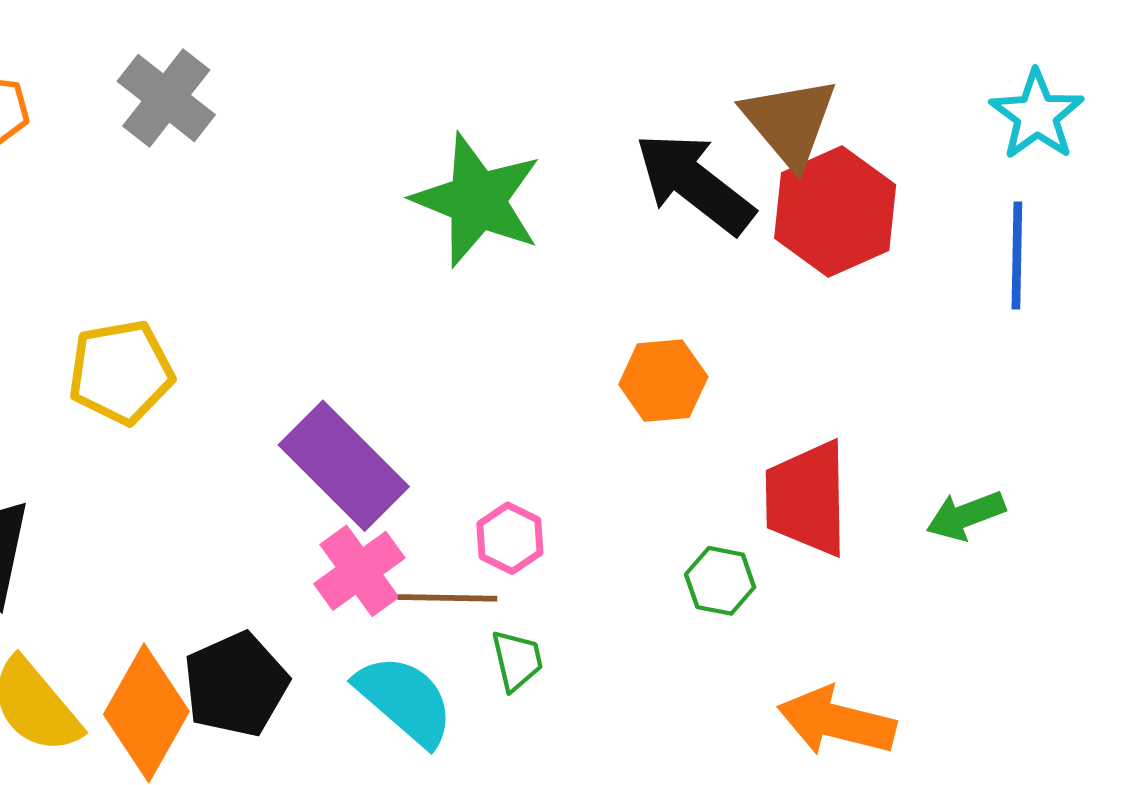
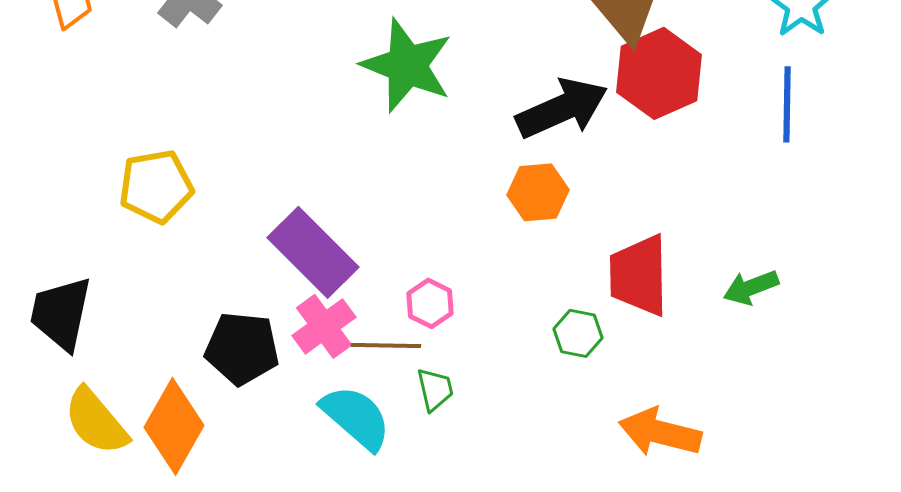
black arrow: (695, 183) -> (562, 108), moved, turned 118
black pentagon: (236, 684) -> (242, 348), moved, turned 30

